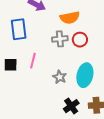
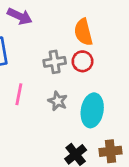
orange semicircle: (70, 18) -> (83, 32), moved, turned 90
gray star: (60, 77) -> (58, 101), moved

